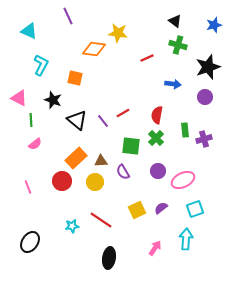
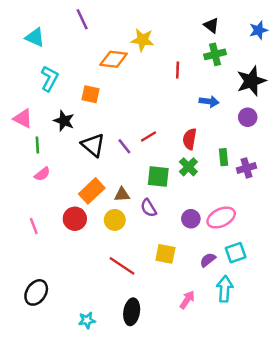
green cross: (178, 45) -> (215, 54), turned -30
red line: (147, 58) -> (178, 70), turned -64
purple circle: (158, 171) -> (191, 219), moved
purple semicircle: (161, 208) -> (208, 260), moved
yellow square: (137, 210) -> (165, 254), turned 36
cyan star: (72, 226) -> (87, 320), moved

